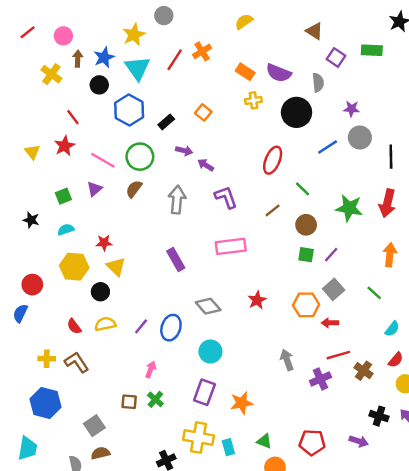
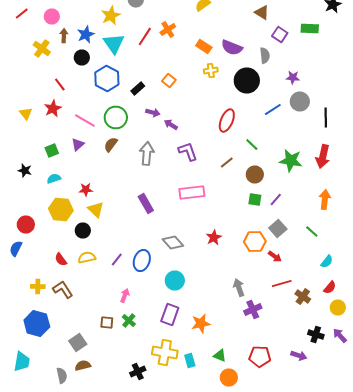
red arrow: (330, 323) -> (275, 256), turned -144
purple cross: (320, 379) -> (253, 310), moved

